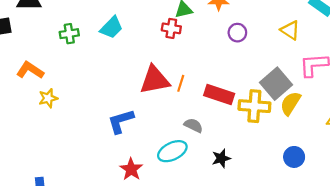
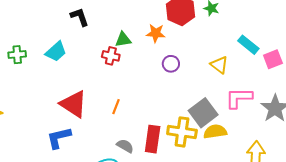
red triangle: (155, 80) -> (74, 104), moved, turned 40
red rectangle: (219, 94) -> (153, 139), moved, turned 76
yellow semicircle: (290, 103) -> (215, 132), turned 45

